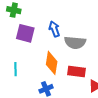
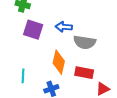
blue arrow: (54, 29) -> (64, 27), turned -70
cyan line: (15, 69) -> (23, 76), moved

